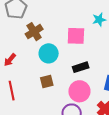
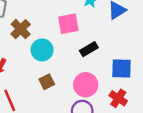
black rectangle: (81, 67) -> (89, 49), moved

